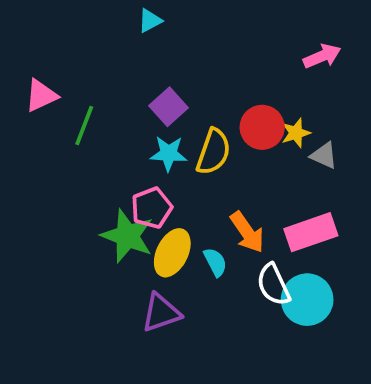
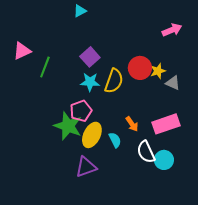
orange arrow: (247, 232) -> (132, 124), size x0.7
cyan circle: (307, 300) -> (164, 160), size x0.7

